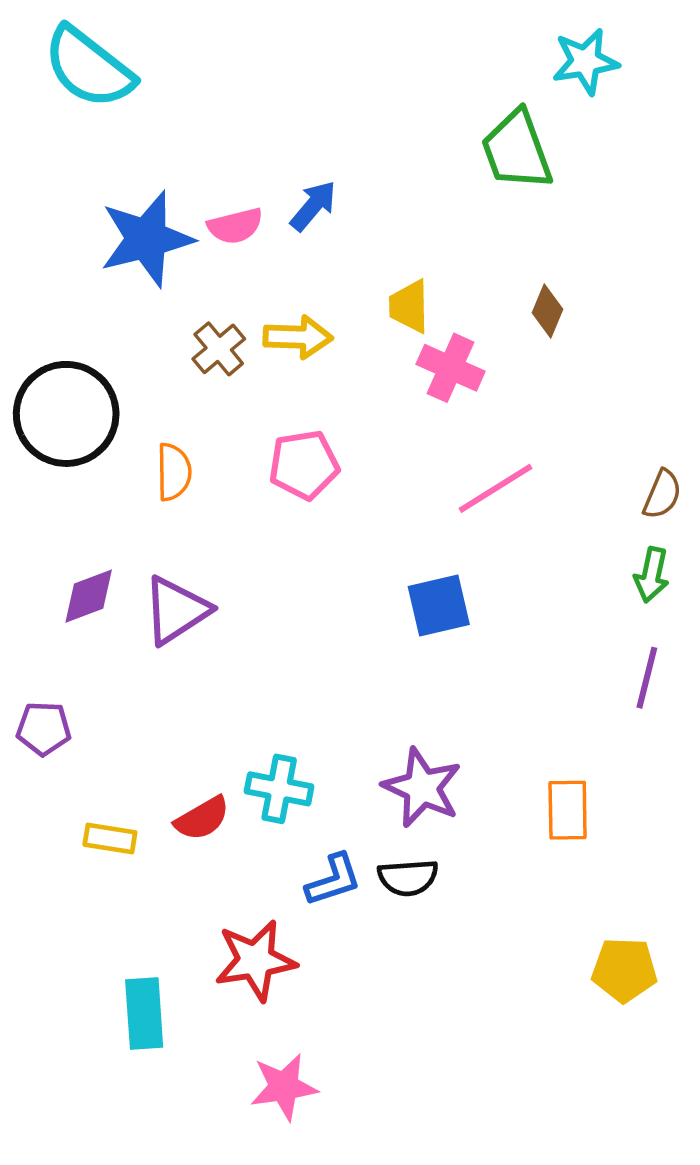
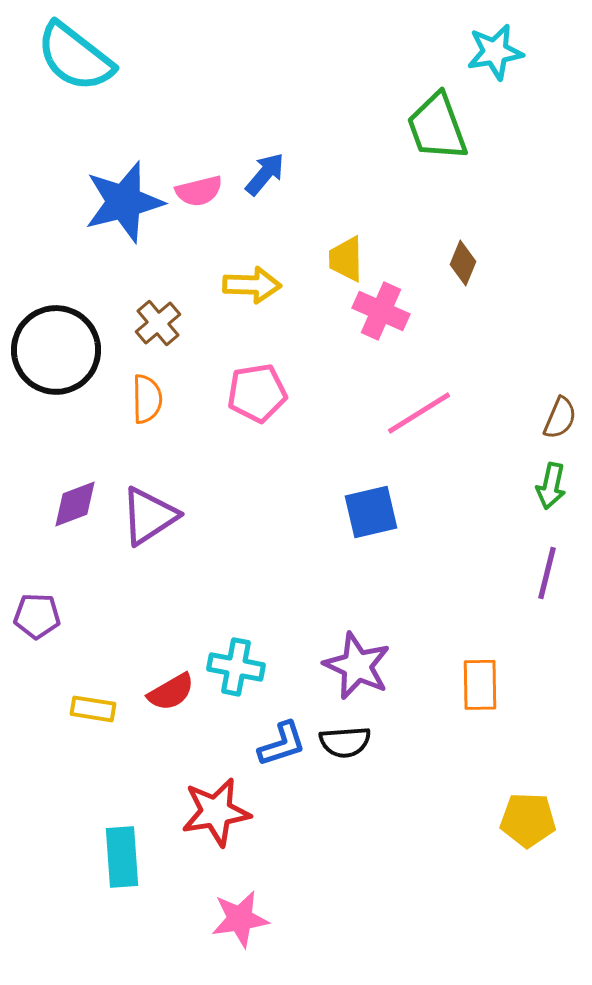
brown cross: (219, 349) -> (158, 323), moved

